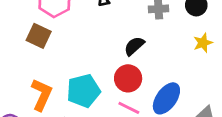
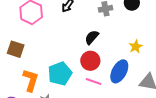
brown square: (39, 36) -> (16, 49), moved
yellow star: (203, 43) -> (136, 47), moved

